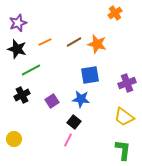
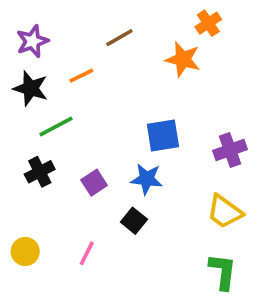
brown line: (74, 42) -> (119, 38), moved
orange star: (97, 44) -> (183, 59), moved
pink line: (68, 140) -> (87, 253), moved

